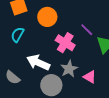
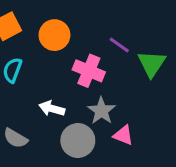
white arrow: (38, 63) -> (52, 109), size x0.7
pink triangle: (90, 77) -> (123, 135), moved

